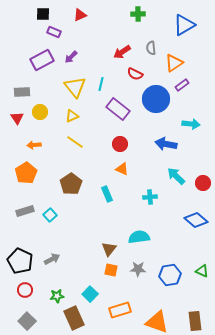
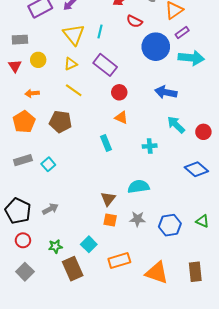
purple rectangle: (118, 109) -> (105, 65), moved
cyan arrow: (191, 124) -> (191, 58), moved, size x1.4
brown pentagon: (71, 184) -> (60, 122), moved, turned -30

